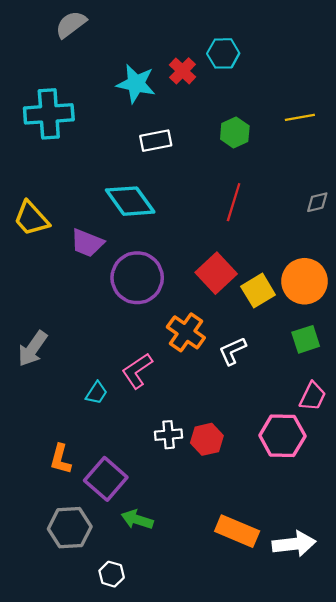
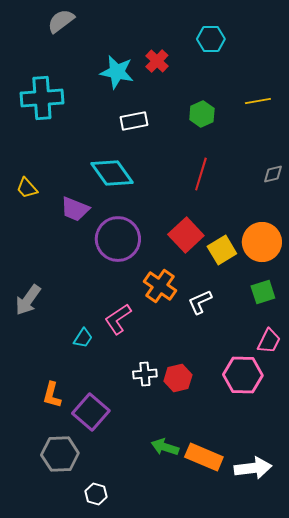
cyan hexagon: (223, 53) -> (211, 39), moved
yellow trapezoid: (31, 218) -> (27, 188), size x0.7
green arrow: (137, 519) -> (165, 447), moved

